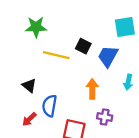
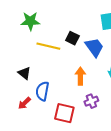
blue trapezoid: (108, 56) -> (94, 47), turned 115
purple cross: (105, 117) -> (91, 101), turned -32

